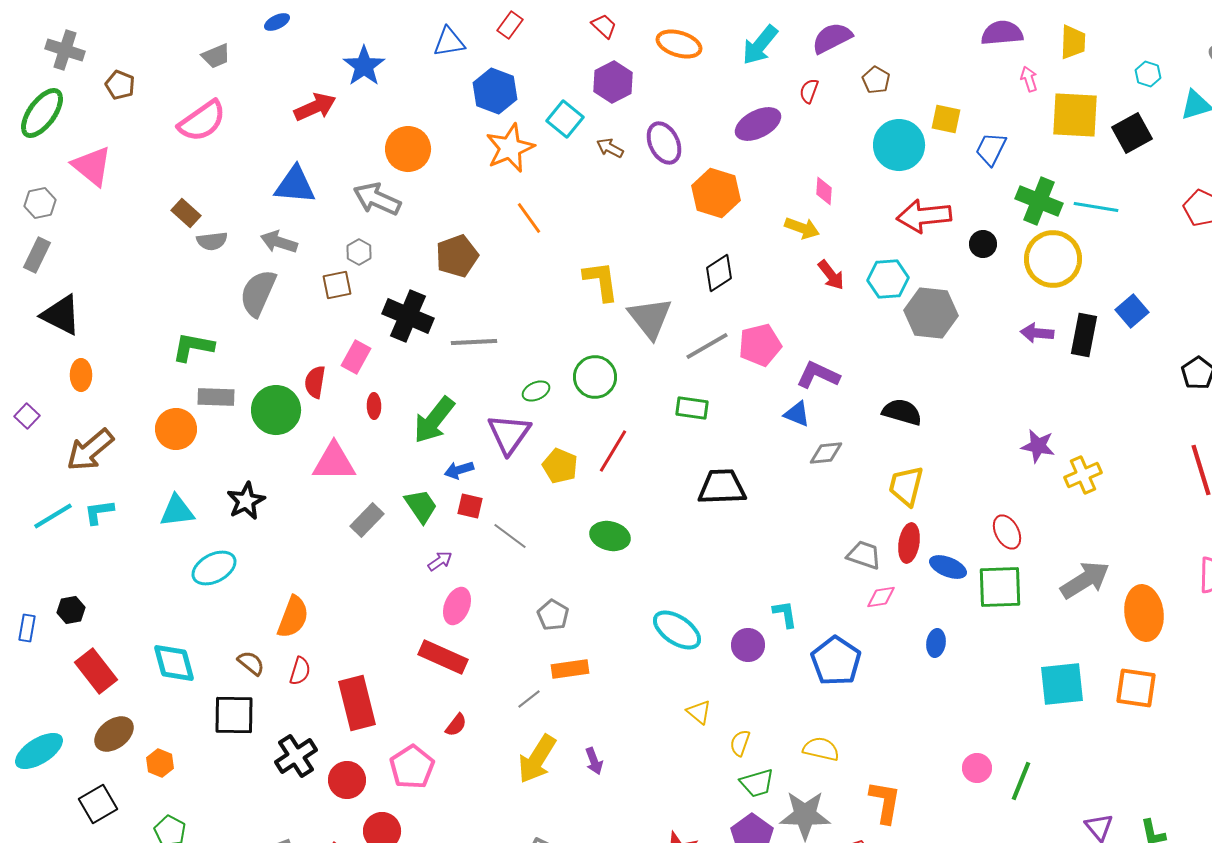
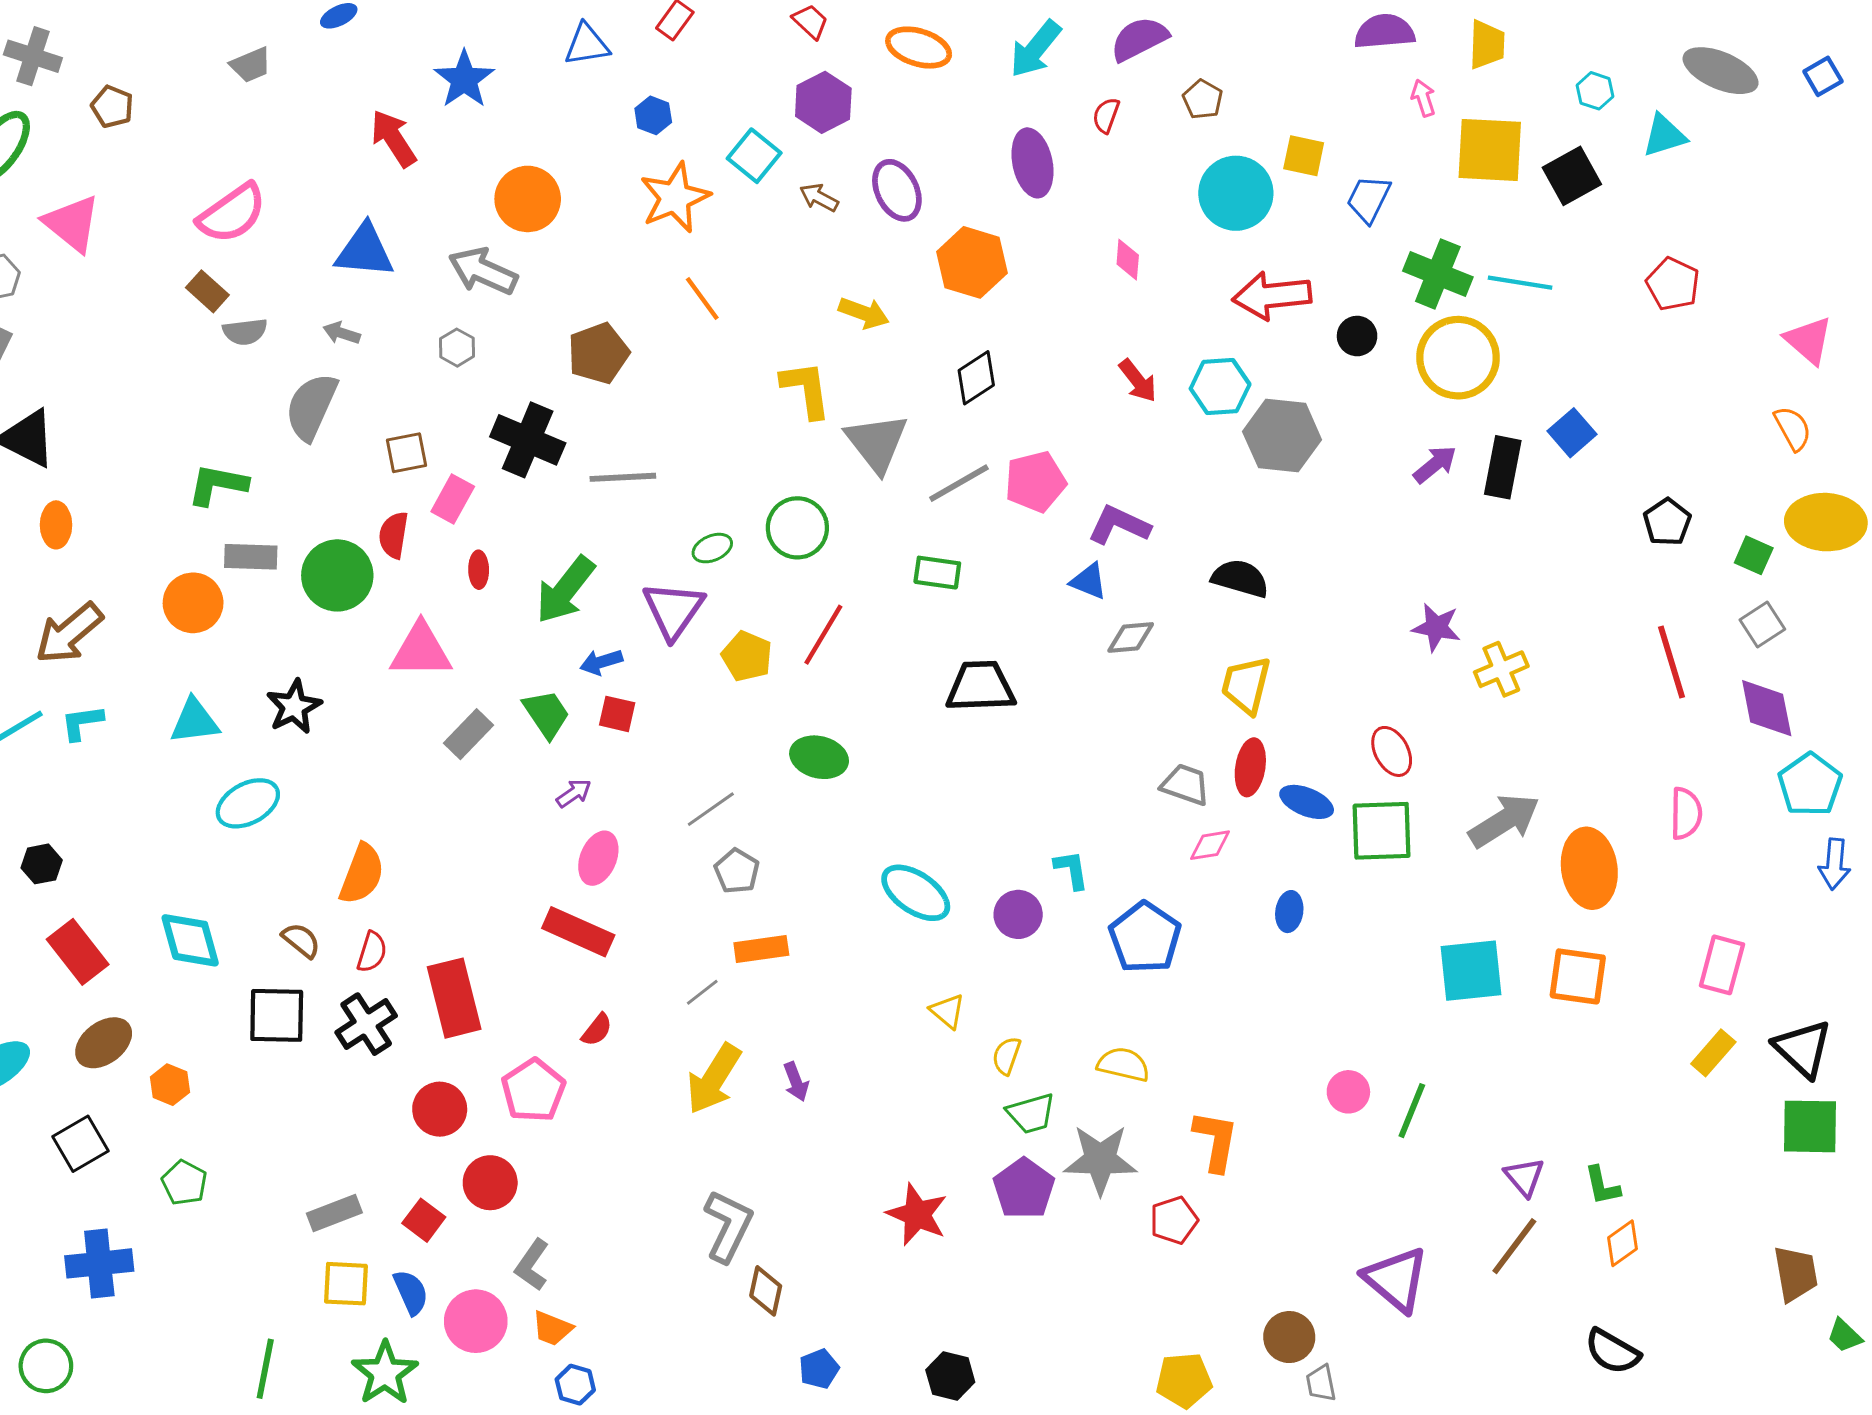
blue hexagon: (495, 91) -> (653, 115), size x0.6
red arrow: (315, 107) -> (394, 138), turned -99
pink semicircle: (202, 121) -> (232, 213), moved
purple ellipse: (758, 124) -> (1033, 163), turned -75
yellow arrow: (802, 228) -> (864, 313), moved
gray arrow: (279, 242) -> (342, 333), size x0.7
brown square: (337, 285) -> (407, 453), moved
purple arrow: (1037, 333) -> (1435, 464), turned 136
gray line: (510, 536) -> (711, 809), moved, turned -72
black cross: (296, 756) -> (366, 1024), moved

